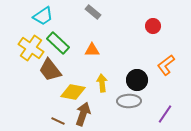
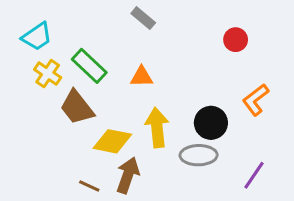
cyan trapezoid: (43, 16) -> (37, 37), moved
yellow cross: (31, 48) -> (48, 74), size x0.7
yellow arrow: (102, 83) -> (157, 127), size x1.4

